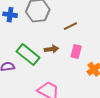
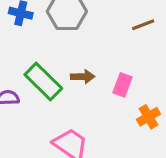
brown line: (70, 26) -> (143, 25), moved

